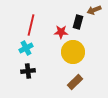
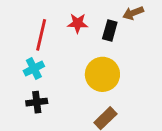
red star: (61, 32) -> (78, 23), moved

